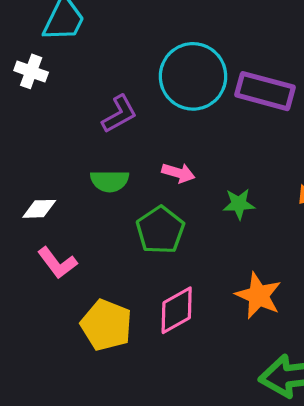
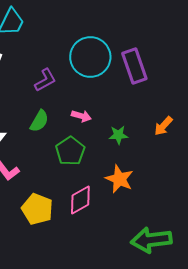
purple rectangle: (265, 91) -> (134, 66), turned 56
green semicircle: (110, 181) -> (39, 121), turned -60
orange star: (258, 296) -> (119, 179), moved

